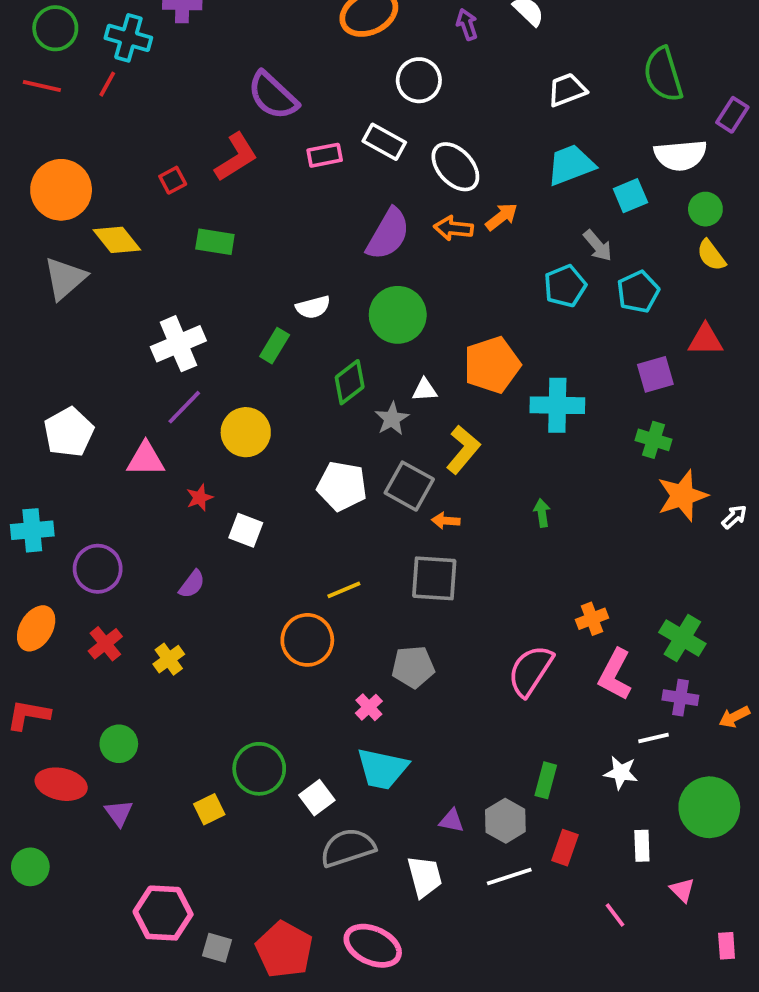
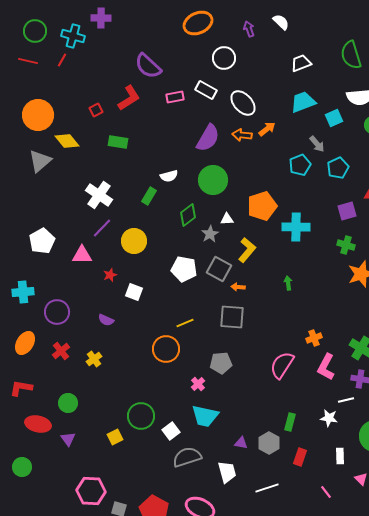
white cross: (178, 344) -> (99, 195), turned -32
purple semicircle: (192, 584) -> (106, 320), turned 77
white line: (509, 876) -> (267, 488), moved

